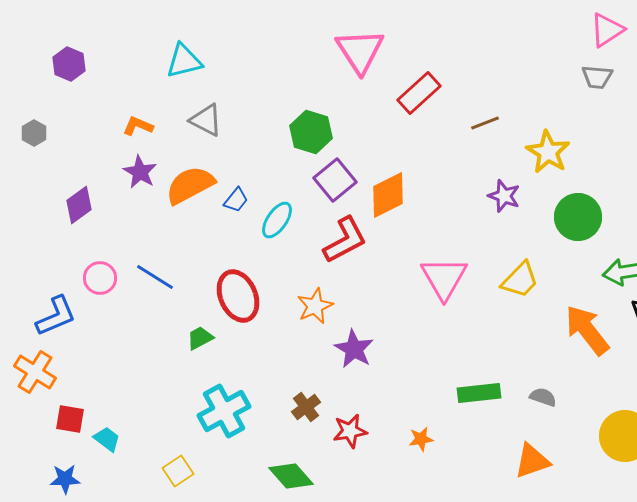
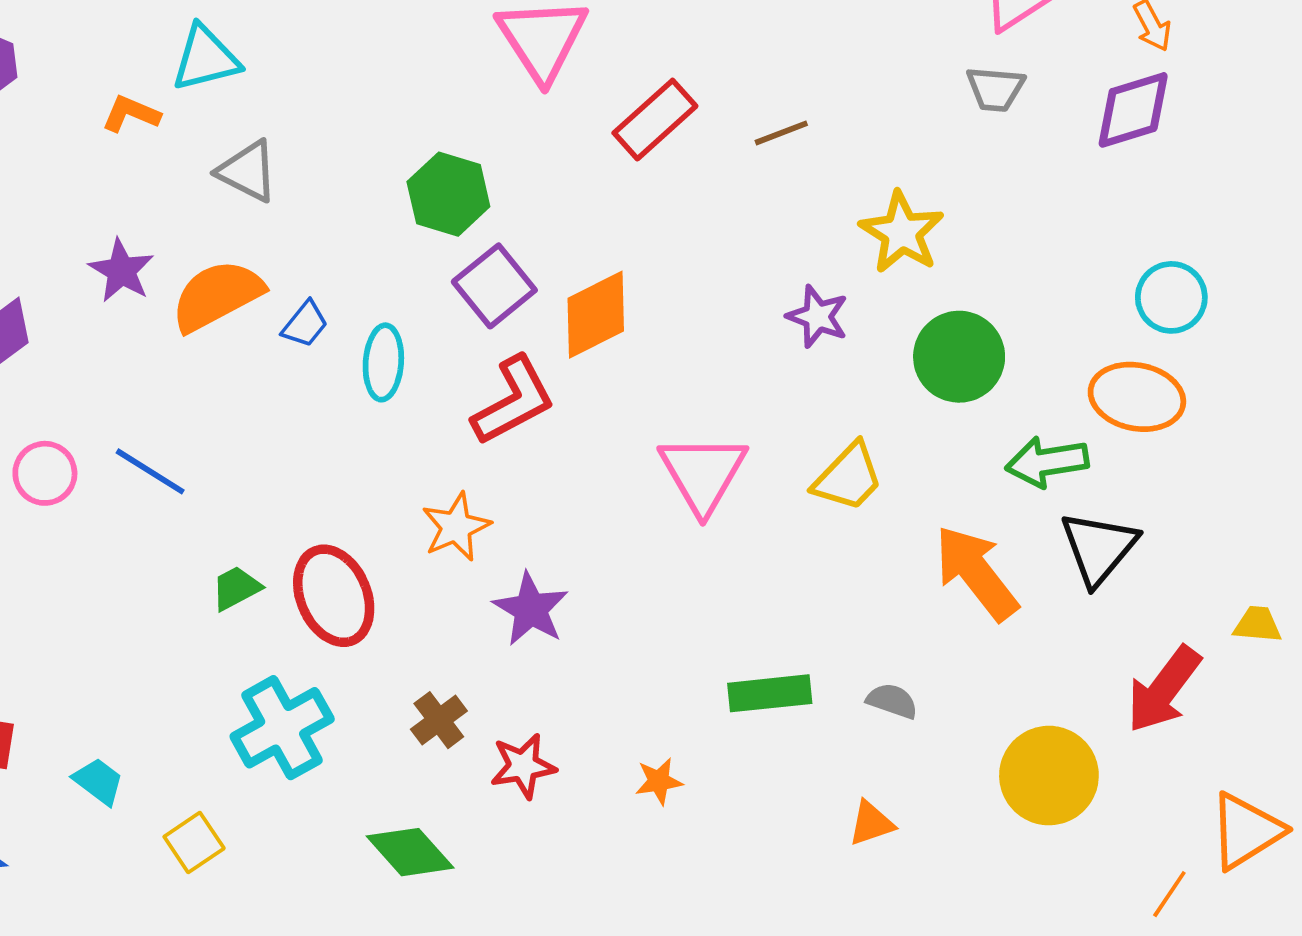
brown line: (485, 123) -> (781, 133), moved
orange L-shape: (138, 126) -> (131, 114), moved
cyan ellipse: (277, 220) -> (383, 362), turned -30
red ellipse: (238, 296) -> (334, 596), moved
cyan trapezoid: (107, 439) -> (98, 781), moved
orange triangle: (532, 461) -> (871, 823), size x0.7

